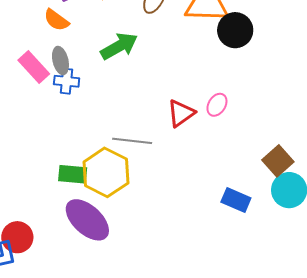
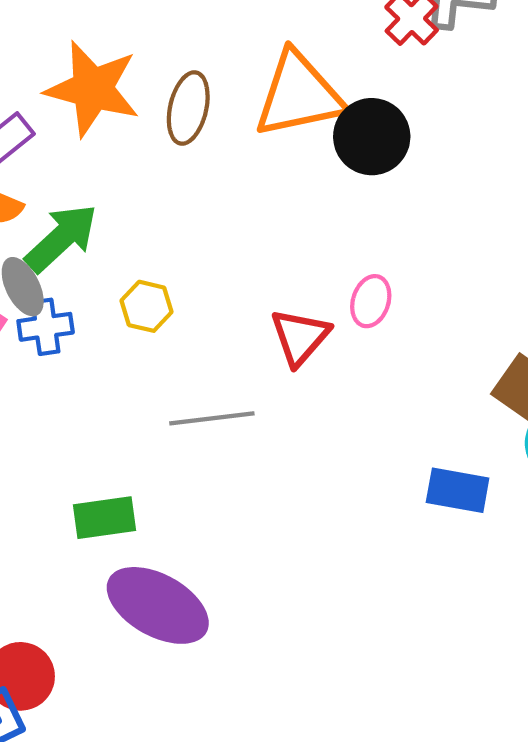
green arrow: (119, 46) -> (61, 238), moved
yellow hexagon: (106, 172) -> (147, 306), moved, size x0.5

